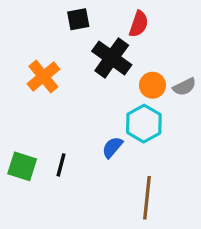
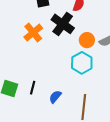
orange cross: (43, 77) -> (33, 33), moved
blue semicircle: (112, 147) -> (55, 97), moved

